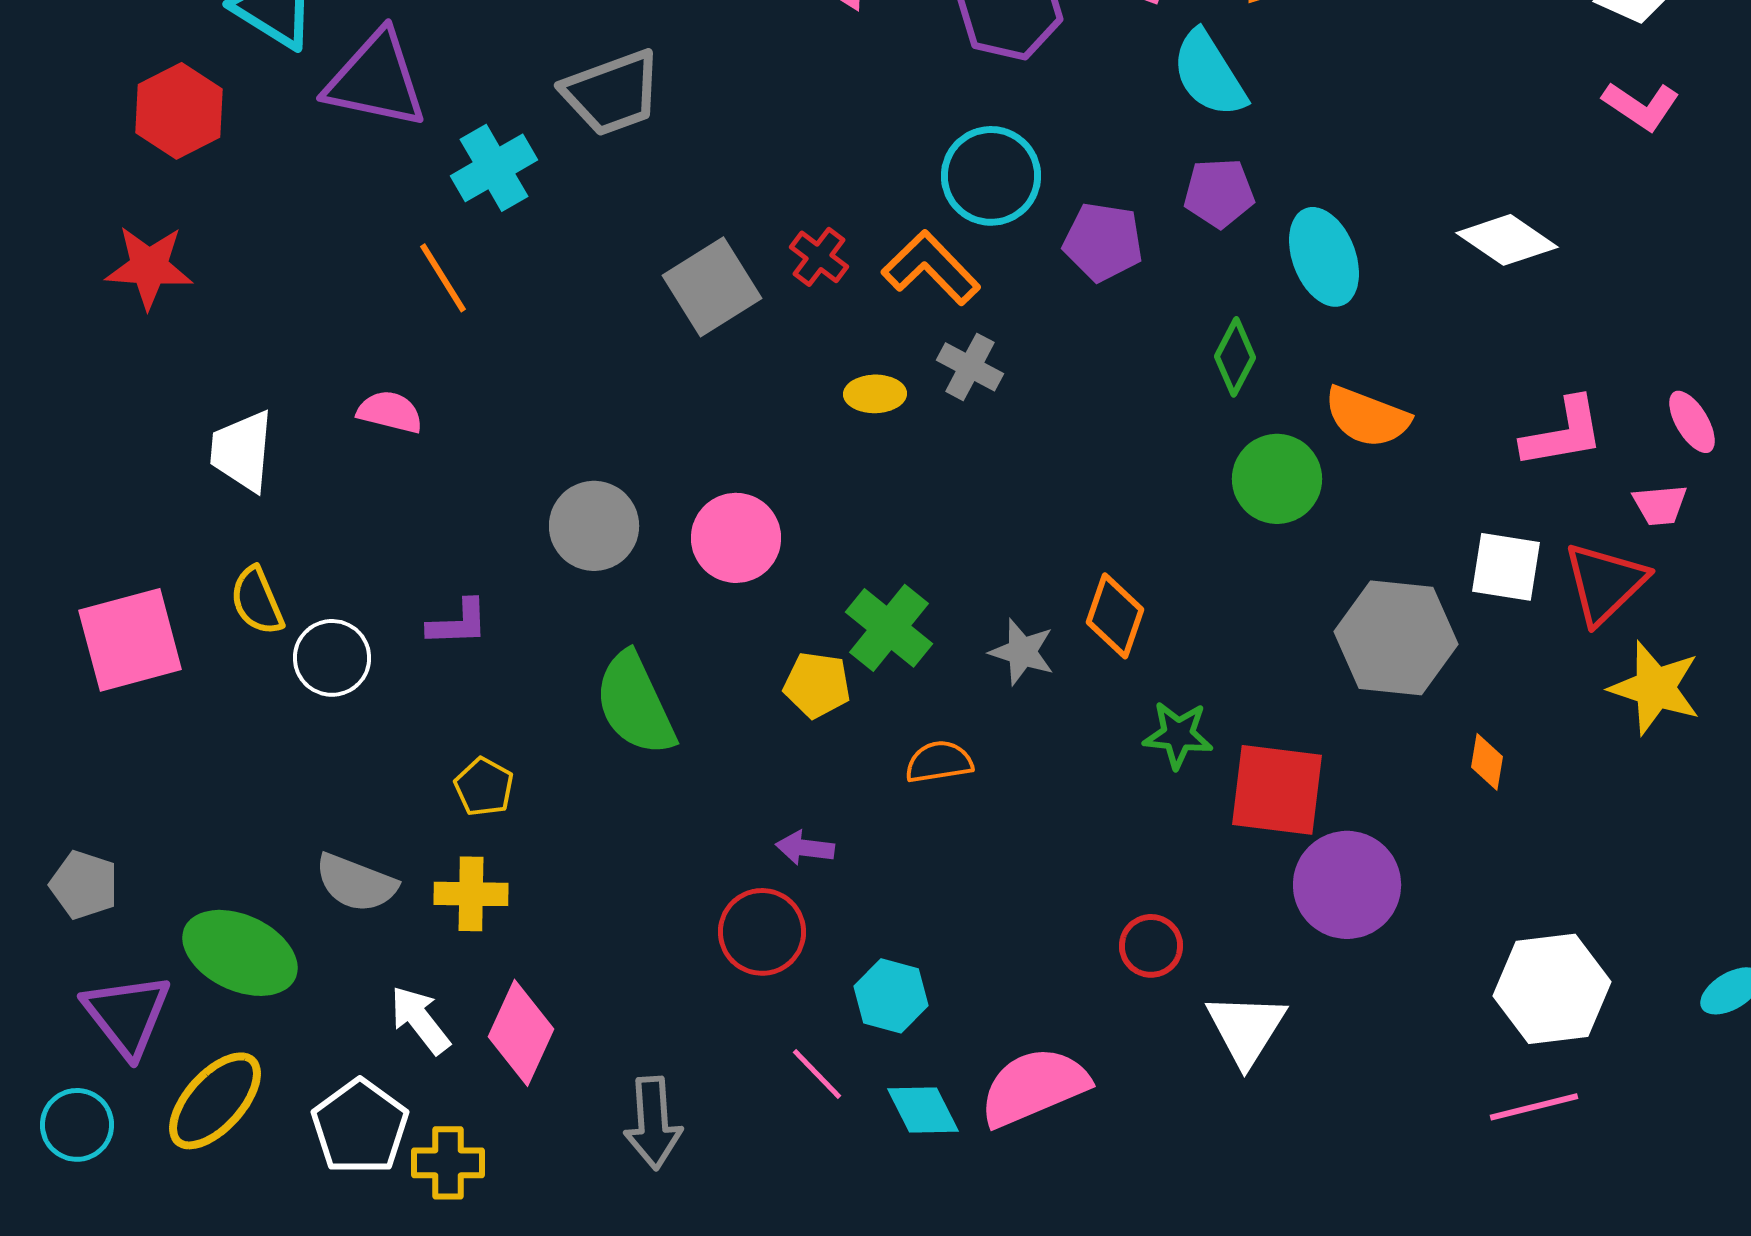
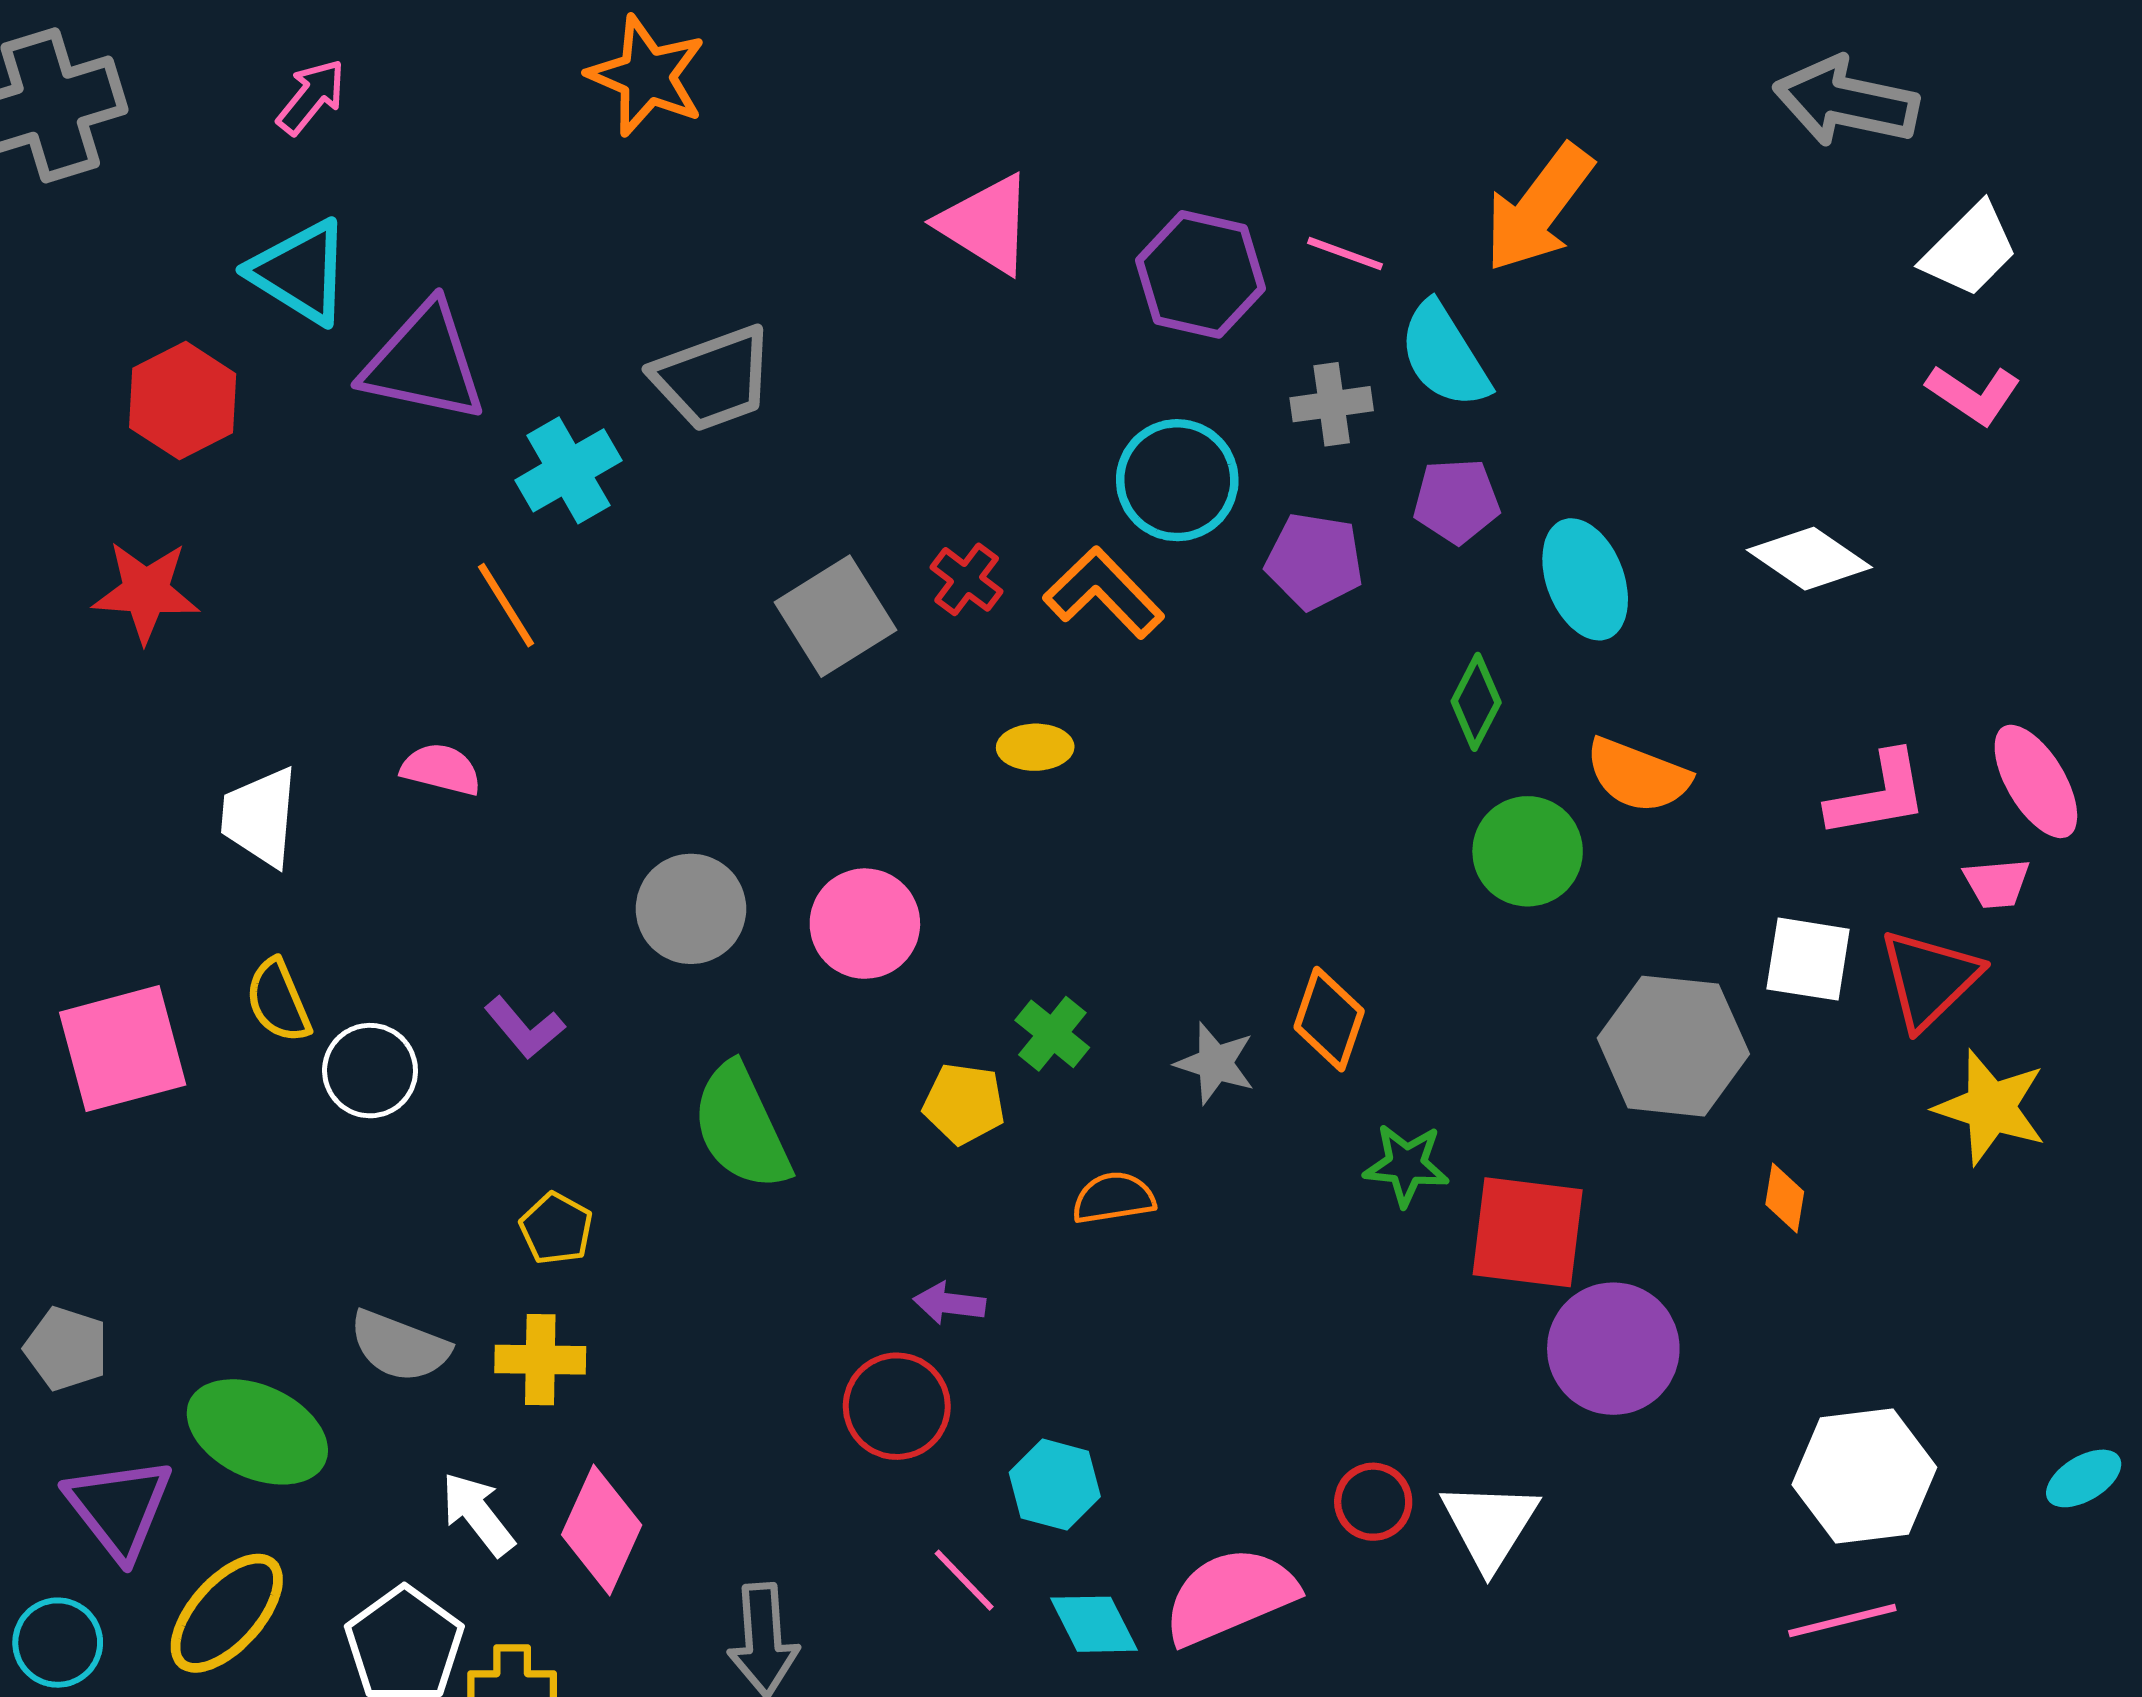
gray cross: (970, 367) -> (1332, 404), moved, turned -36
pink ellipse: (1692, 422) -> (2036, 781), size x1.5
purple L-shape: (458, 623) -> (524, 1028), turned 52
green cross: (889, 628) -> (1052, 1034), size x0.7
red circle: (1151, 946) -> (1373, 1502), moved

